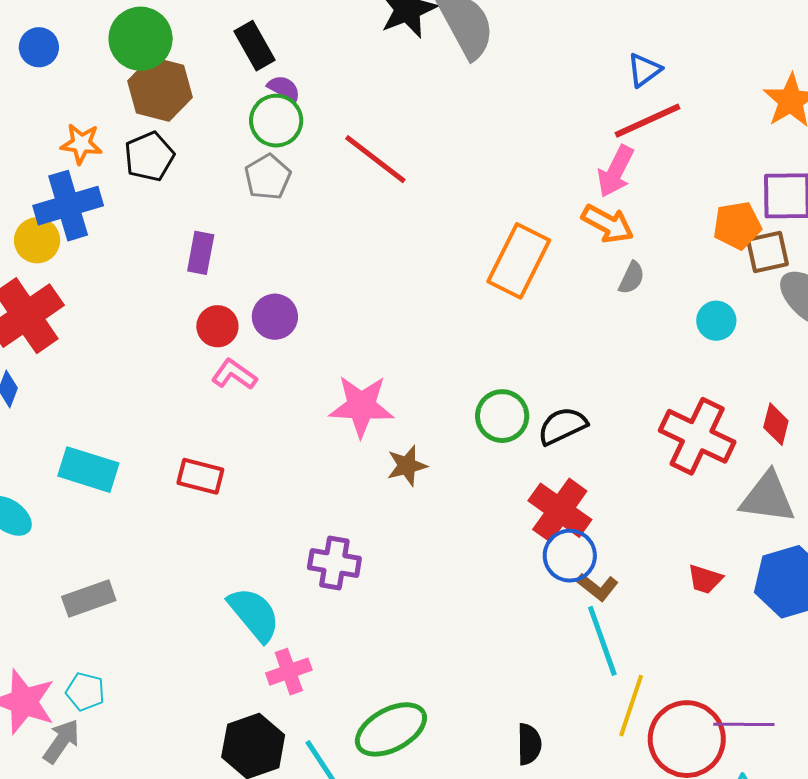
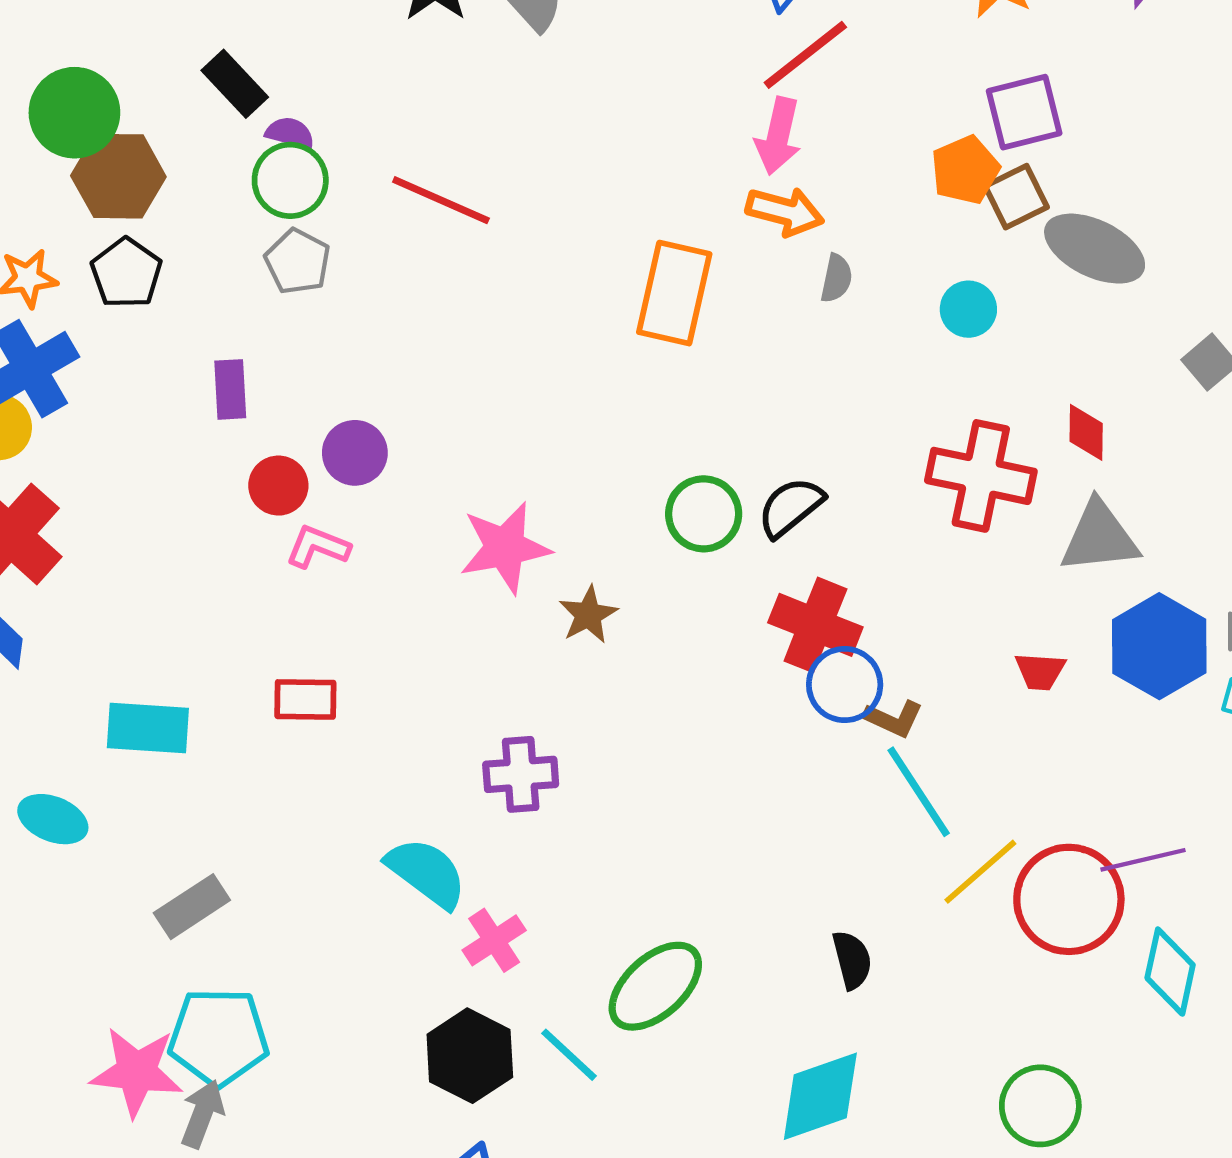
cyan pentagon: (85, 692) -> (219, 1037), size x1.8
yellow line: (631, 706) -> (980, 872), turned 44

